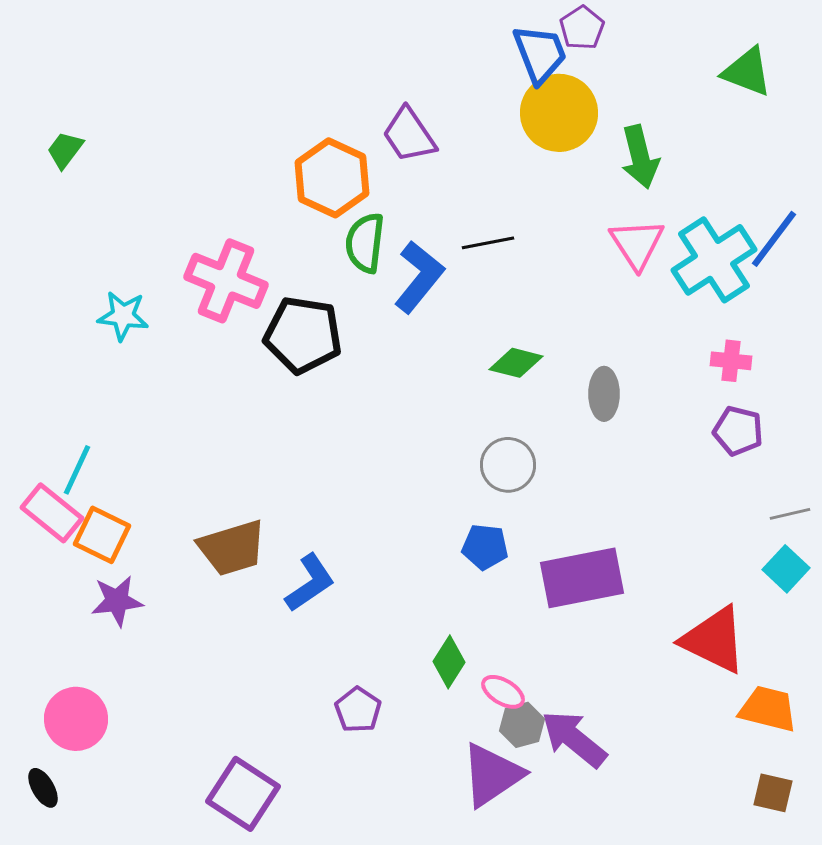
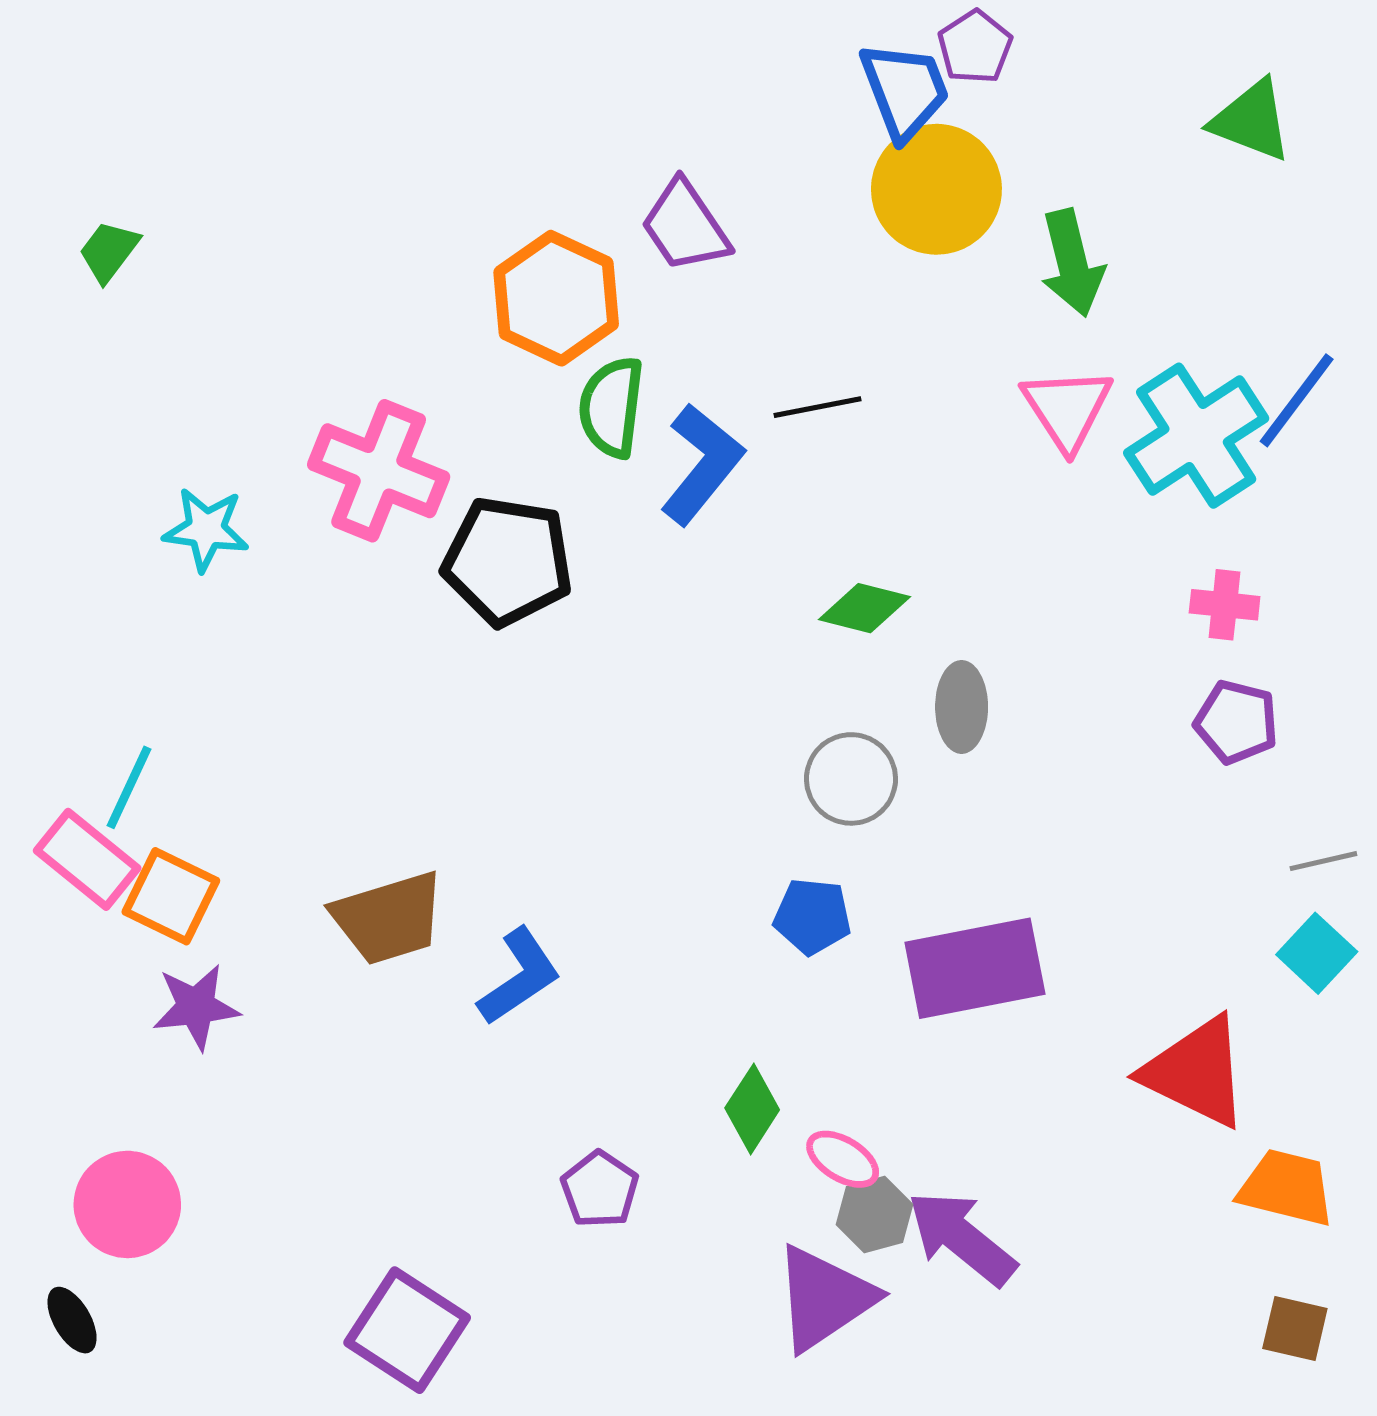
gray ellipse: (604, 394) -> (962, 707), moved

